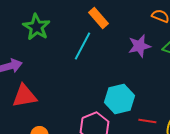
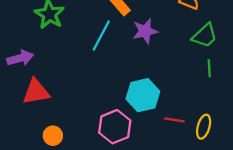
purple star: (139, 46) -> (145, 31), moved

